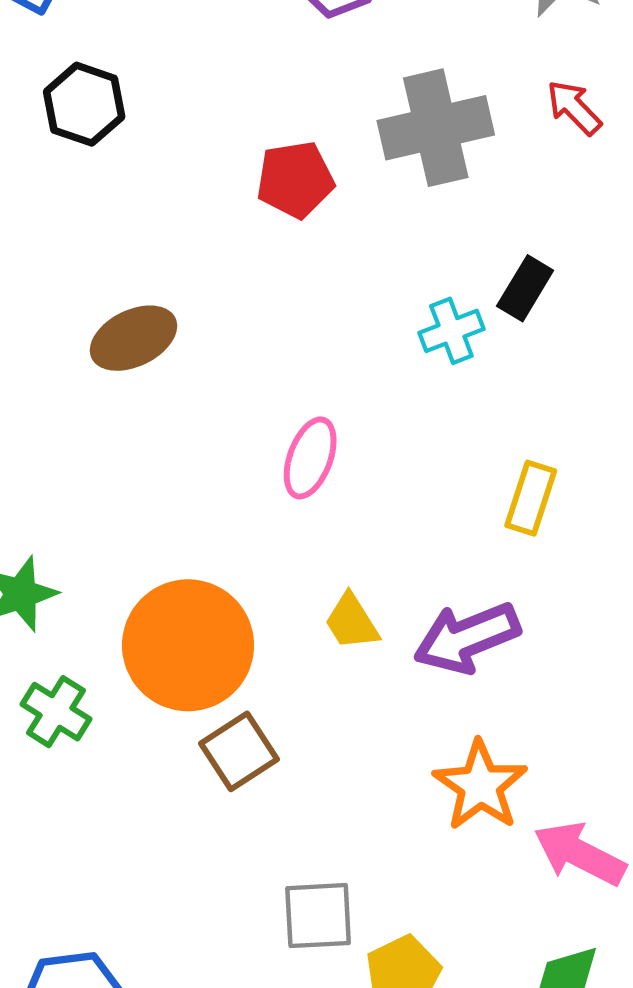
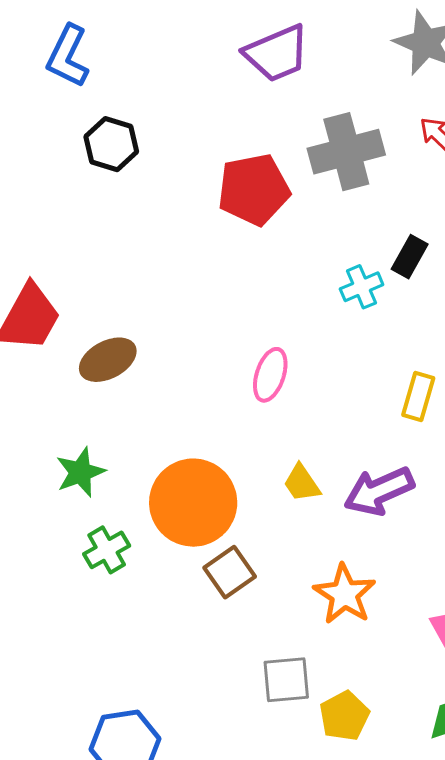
red pentagon: (295, 180) -> (254, 190), size x1.4
brown ellipse: (134, 338) -> (108, 360), moved
green cross: (56, 712) -> (107, 550), turned 30
orange star: (480, 786) -> (345, 594), moved

